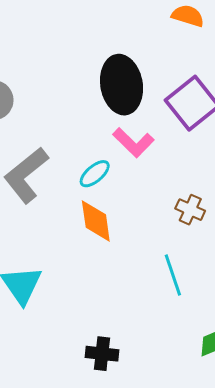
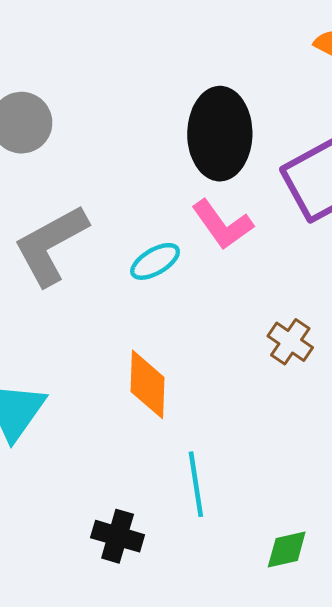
orange diamond: (96, 221) -> (147, 384), moved
cyan line: (173, 275) -> (196, 484), moved

